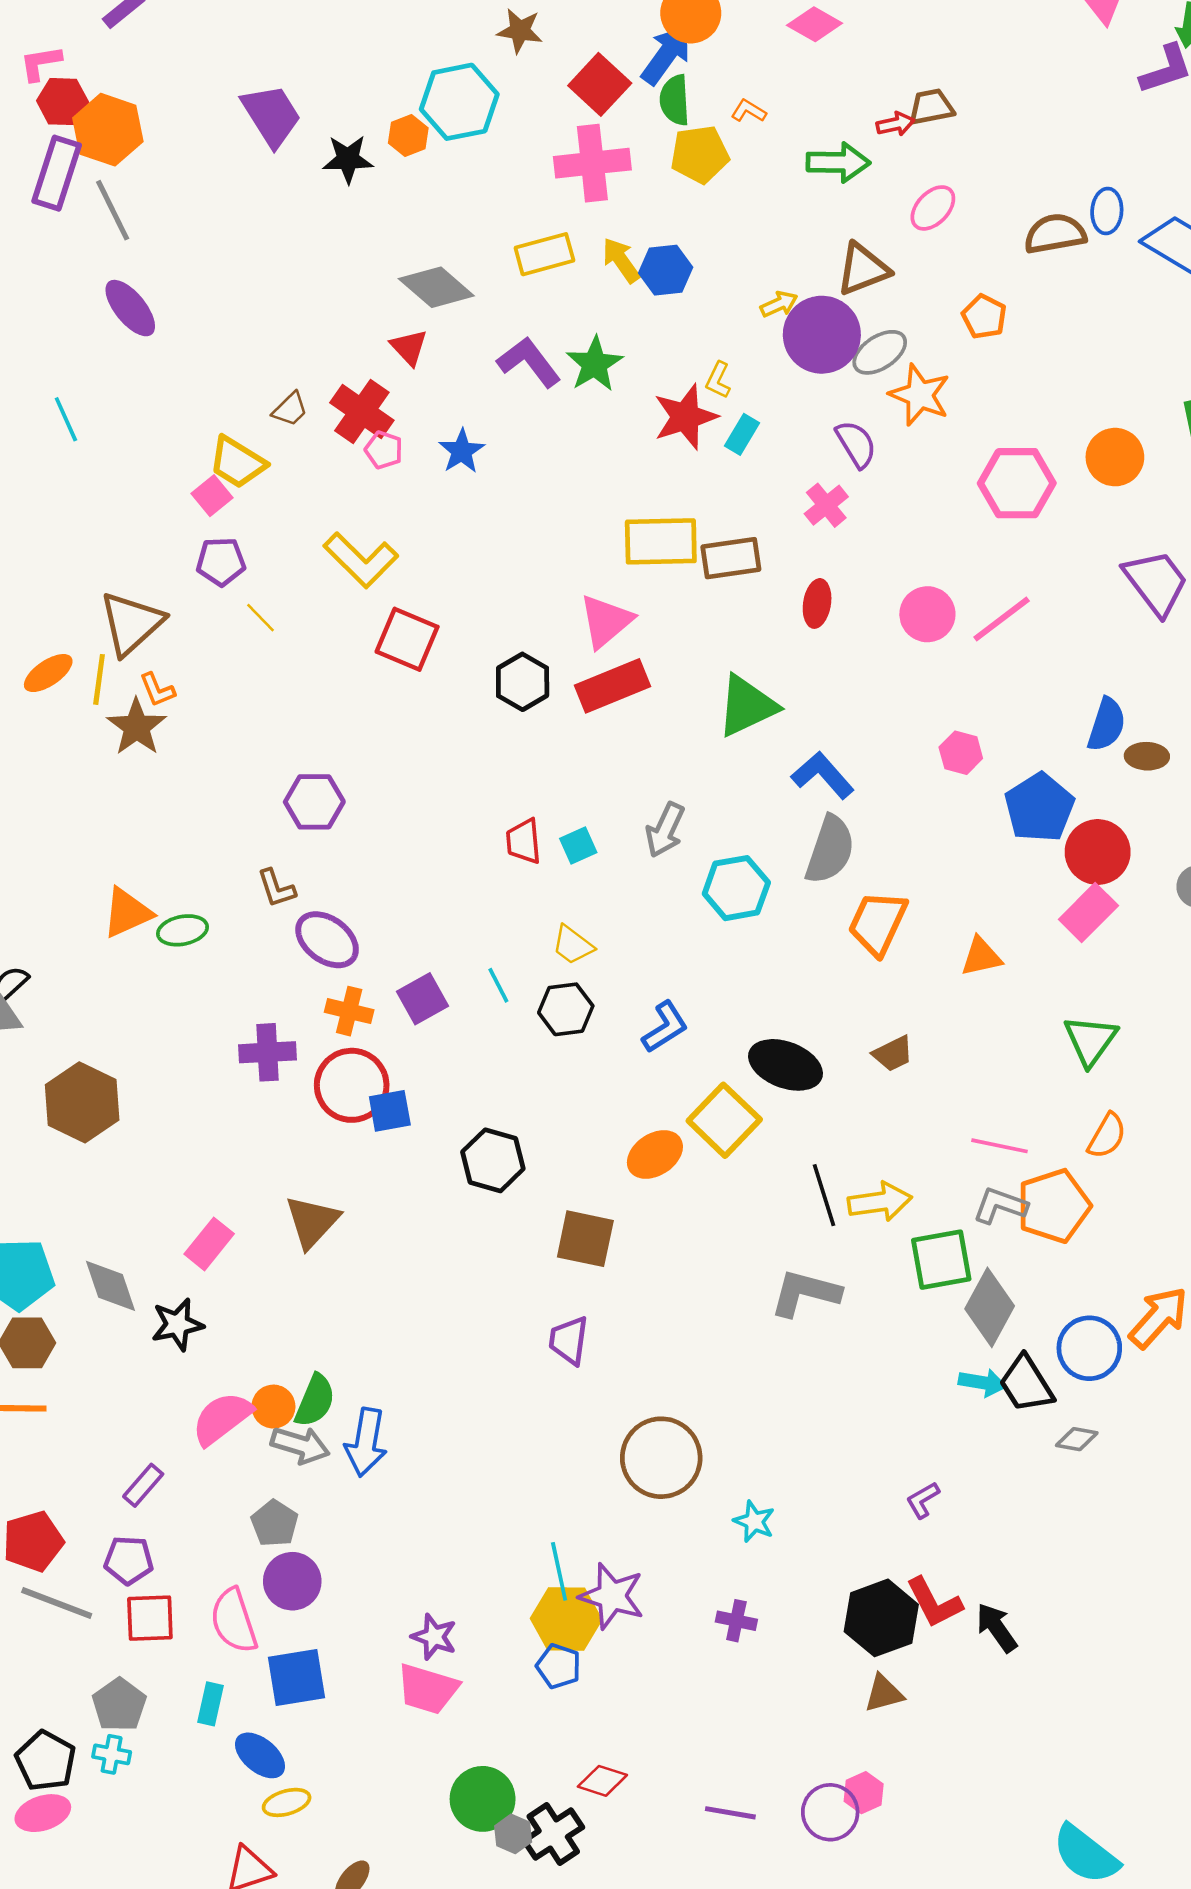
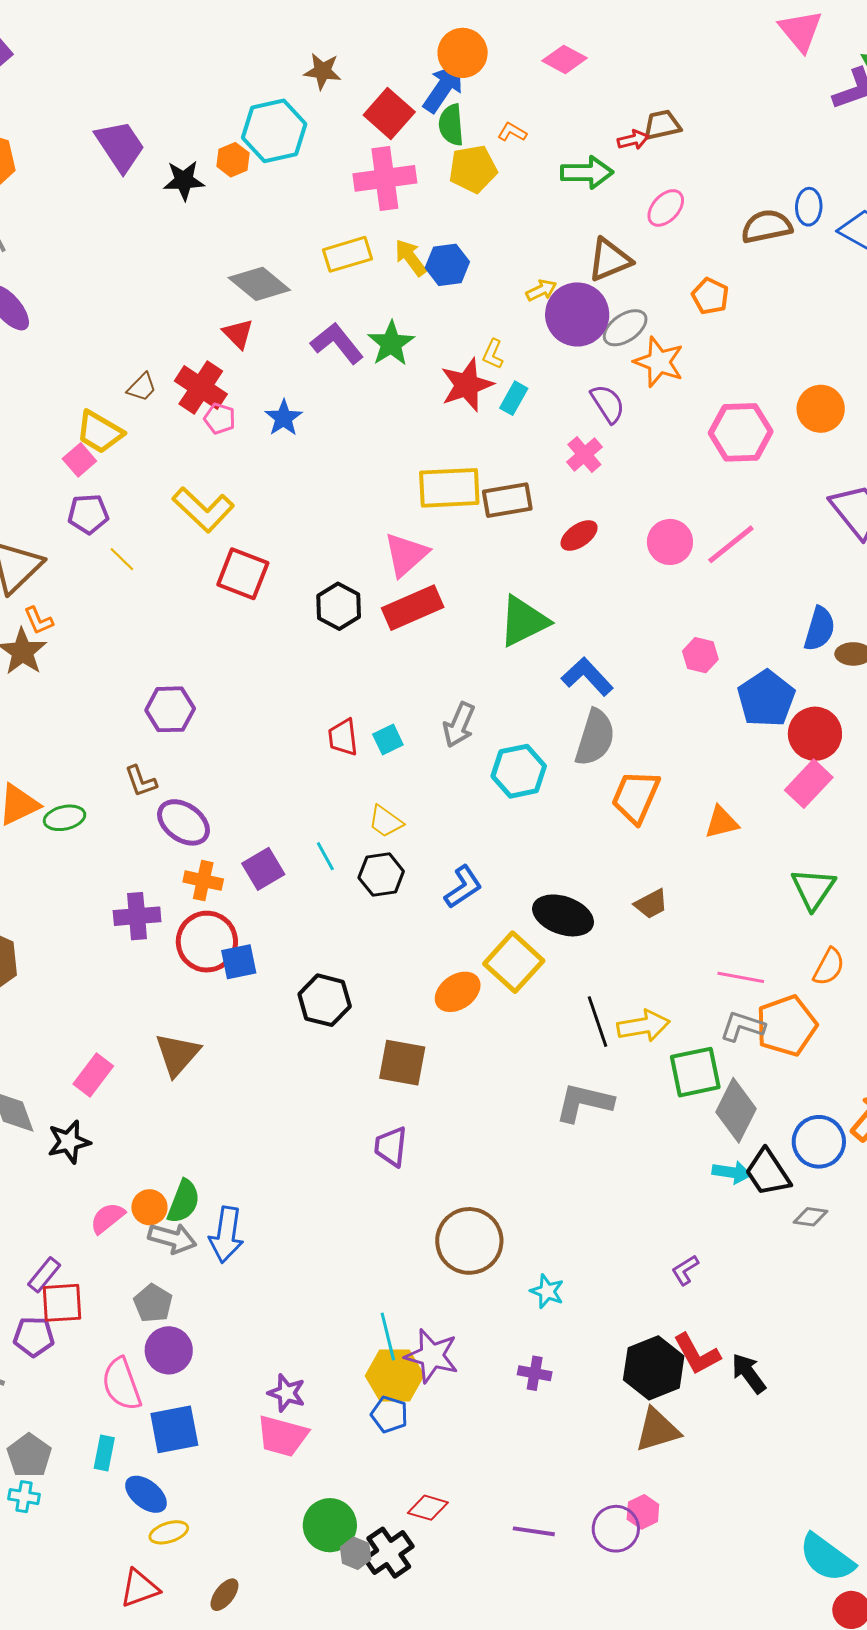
red ellipse: (817, 603) -> (579, 535), turned 48
pink semicircle: (222, 1418) -> (107, 1218), size x0.7
red square: (150, 1618) -> (62, 1303), moved
brown triangle: (884, 1693) -> (657, 1430), size x1.4

